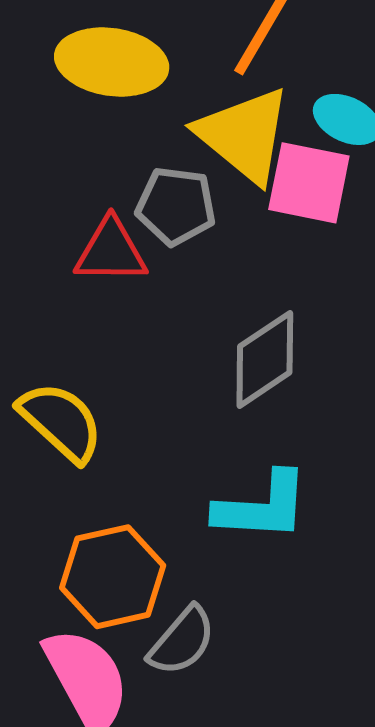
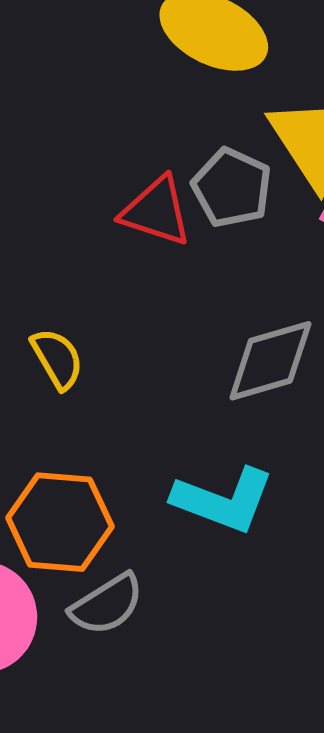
yellow semicircle: (61, 422) -> (57, 359), size x0.7

